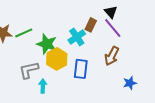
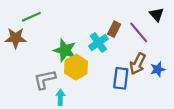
black triangle: (111, 12) -> (157, 15), moved
green line: (24, 33) -> (31, 17), moved
blue rectangle: (81, 69) -> (121, 78), moved
blue star: (130, 83) -> (158, 69), moved

